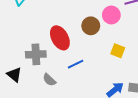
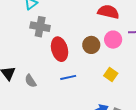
gray cross: (36, 54) -> (40, 27), moved
gray semicircle: (49, 80) -> (30, 81), moved

